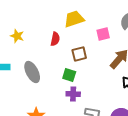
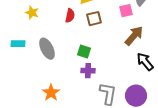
pink square: (103, 34) -> (126, 11), moved
brown square: (79, 54) -> (94, 19), moved

